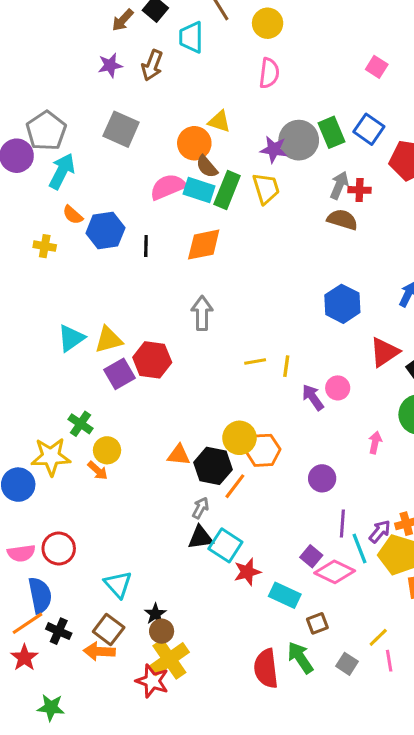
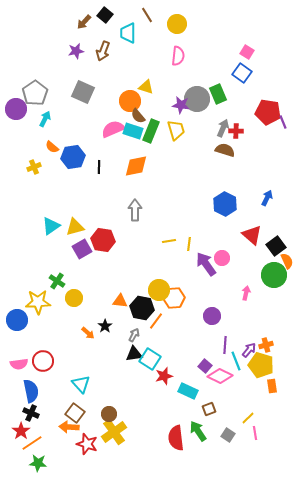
blue square: (369, 129) -> (242, 73), moved
cyan arrow: (62, 171) -> (45, 119), size x0.7
yellow cross: (45, 246) -> (34, 167), turned -32
red triangle: (384, 352) -> (252, 235), turned -45
purple arrow: (313, 397) -> (206, 264), size x1.4
orange arrow: (98, 471) -> (88, 333), moved
black star: (155, 614) -> (105, 326), moved
orange line: (28, 623) -> (32, 443), moved
black cross: (59, 631) -> (31, 413), moved
red star: (152, 681) -> (87, 444), moved

